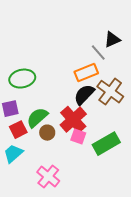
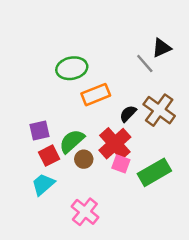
orange rectangle: (86, 73) -> (96, 95), moved
green ellipse: (22, 79) -> (72, 68), moved
black semicircle: (84, 95) -> (128, 114), size x0.7

